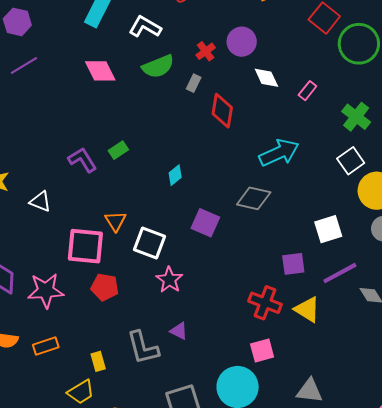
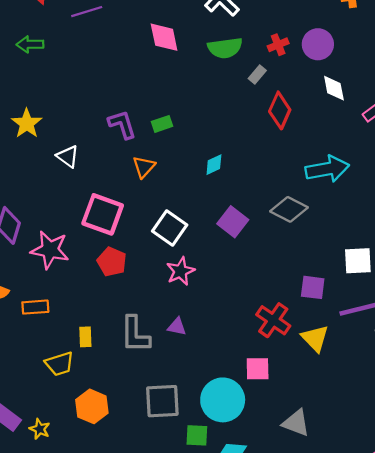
orange triangle: (115, 221) -> (144, 167), moved
purple triangle: (179, 331) -> (177, 327), turned -30

